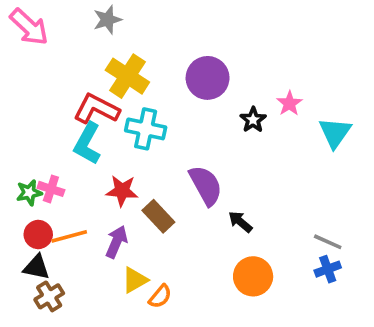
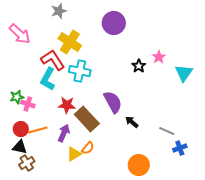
pink arrow: (29, 27) -> (20, 34), moved
purple circle: (208, 78) -> (114, 23), moved
red L-shape: (96, 109) -> (53, 60), turned 30
green star: (29, 193) -> (17, 97), moved
brown rectangle: (158, 216) -> (87, 119), size x1.4
gray line: (328, 242) -> (167, 131), moved
orange circle: (253, 276) -> (139, 165), moved
orange semicircle: (160, 296) -> (88, 148), moved

